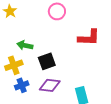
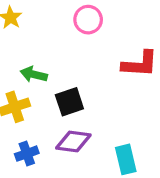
blue cross: (22, 85) -> (27, 154), moved

